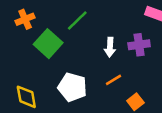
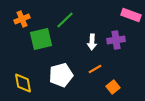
green square: (48, 44) -> (41, 39), turned 35
white pentagon: (72, 87) -> (61, 75), turned -30

